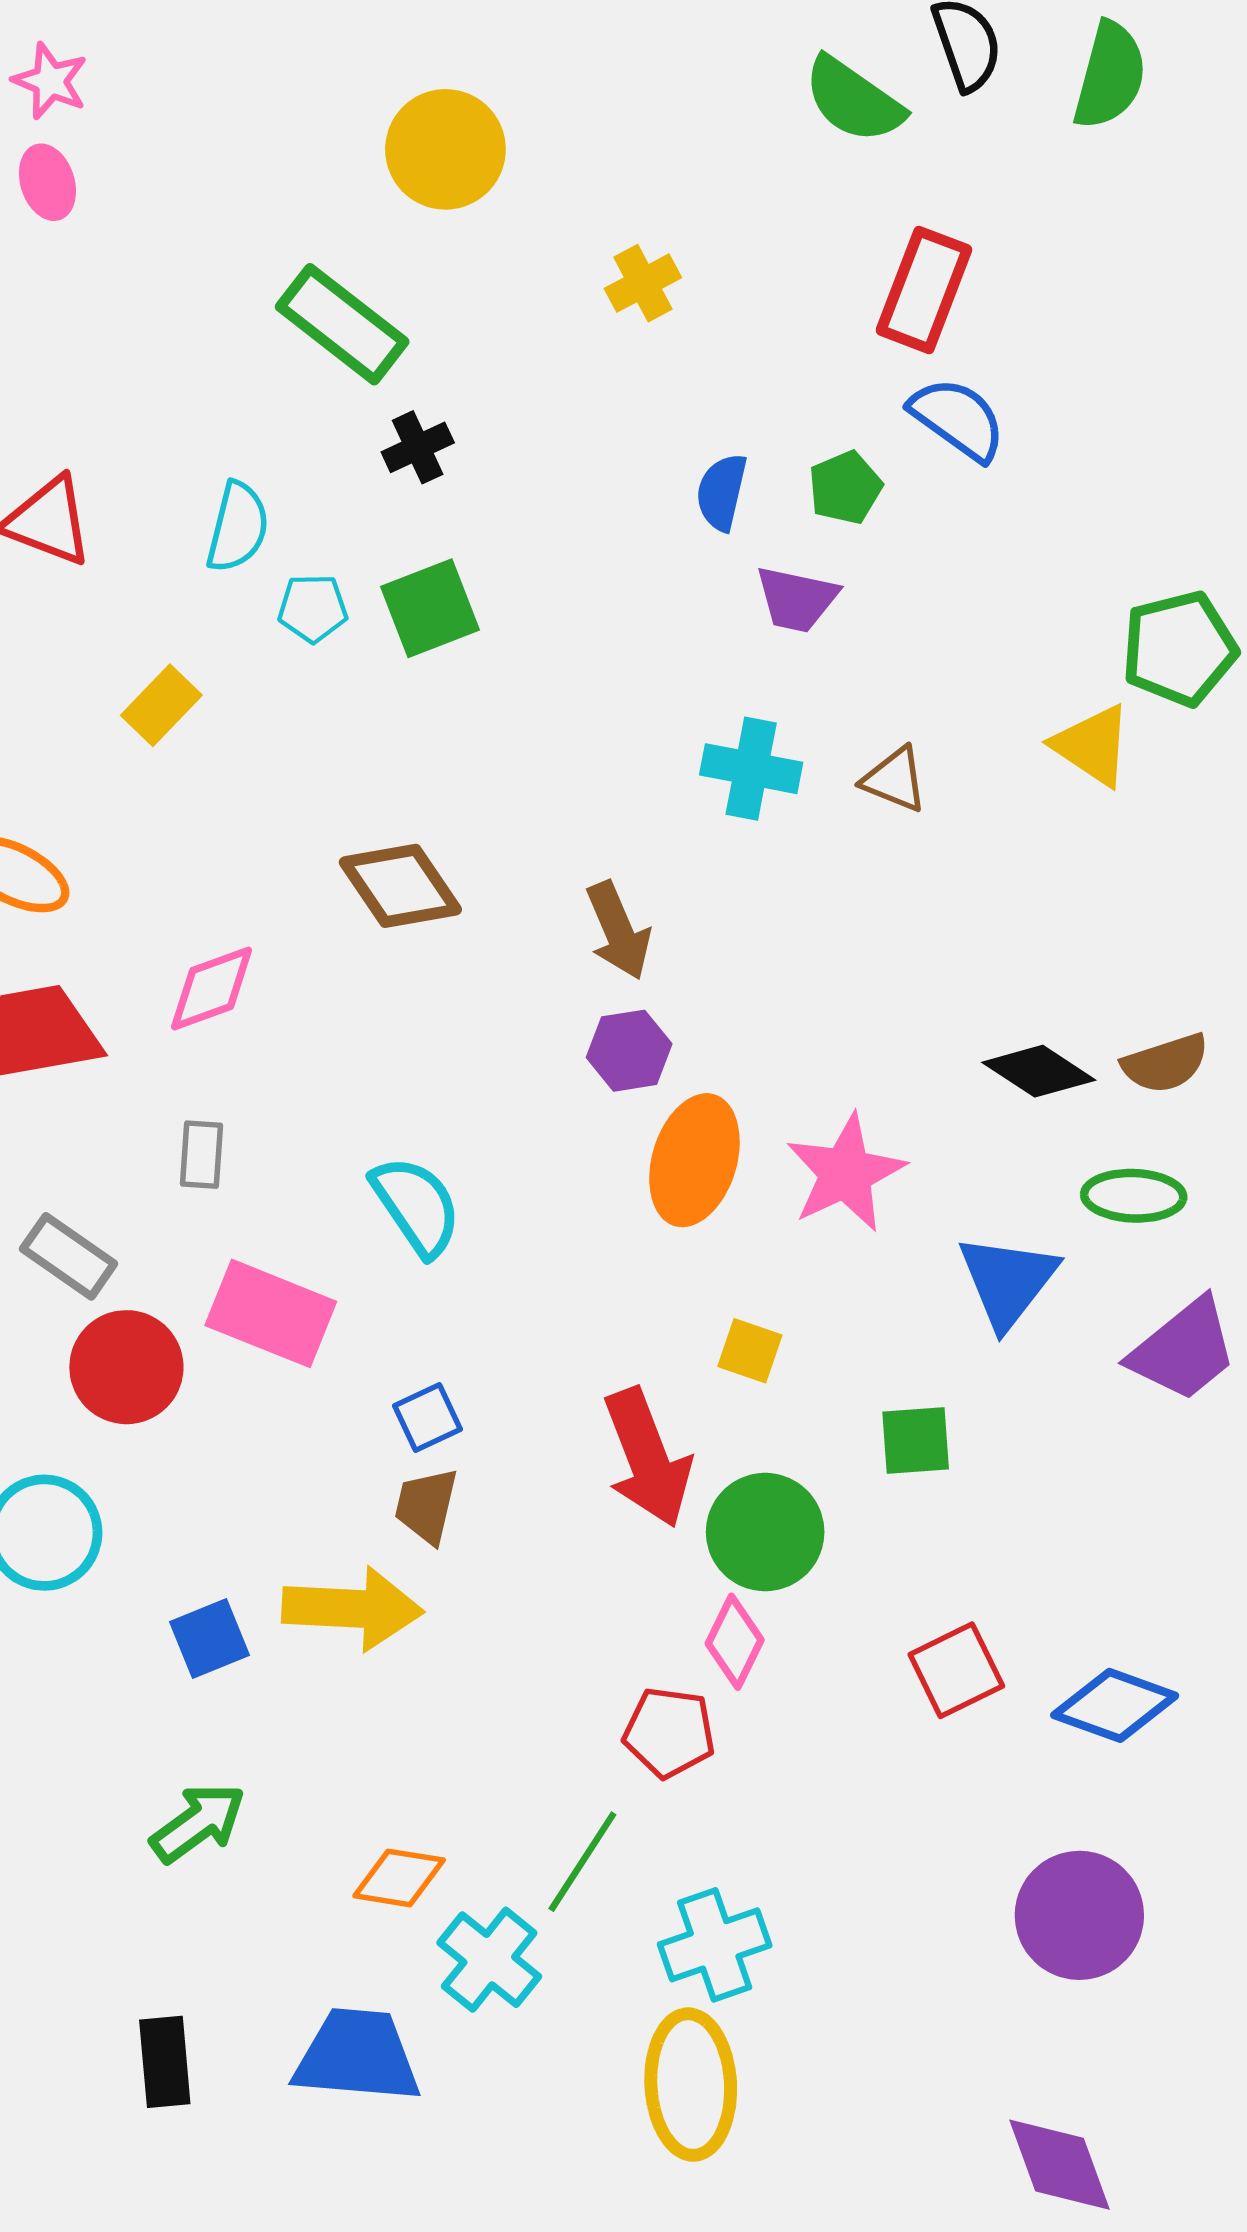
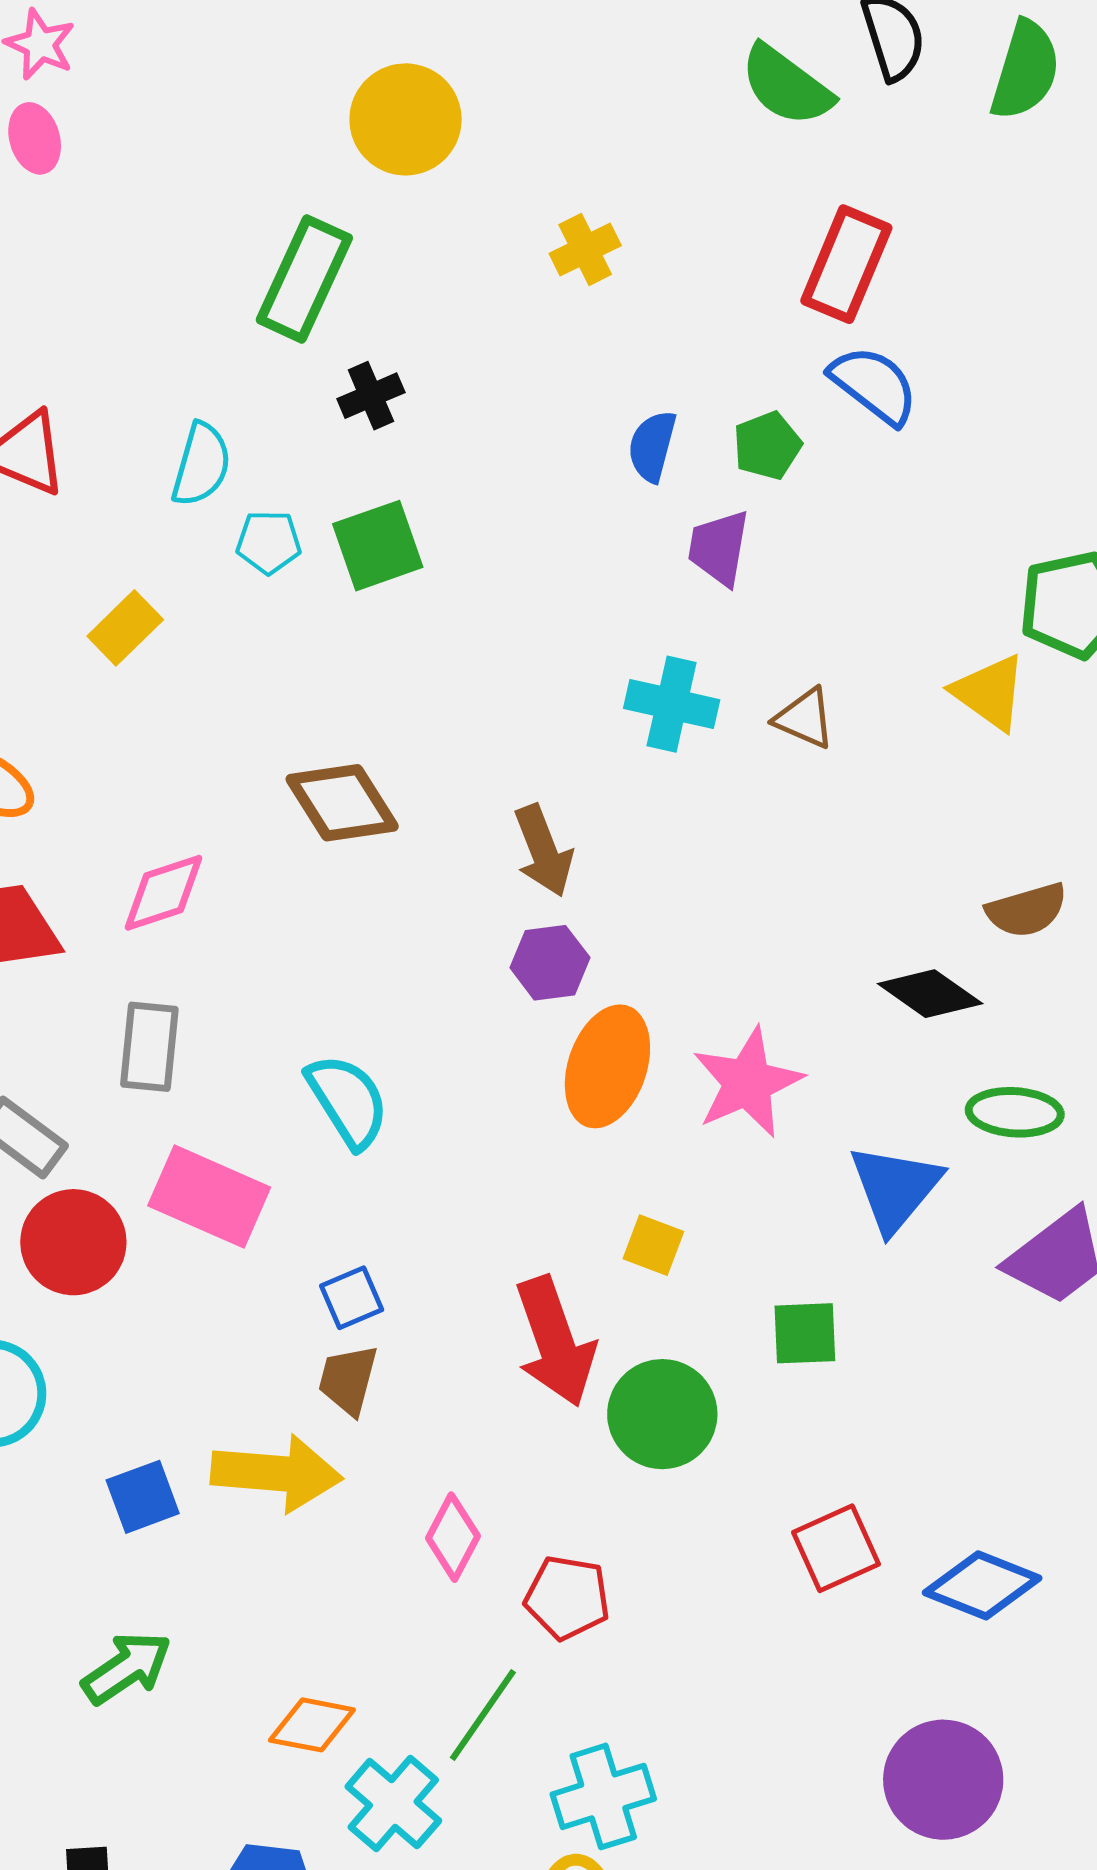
green rectangle: (342, 324) -> (304, 279), turned 75
purple trapezoid: (797, 599) -> (719, 548), turned 86
brown semicircle: (1165, 1063) -> (1027, 910), moved
gray rectangle: (201, 1155) -> (149, 1047), size x1.4
pink diamond: (735, 1642) -> (453, 1537), moved

